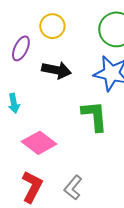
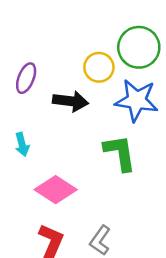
yellow circle: (52, 26) -> (99, 67), moved

